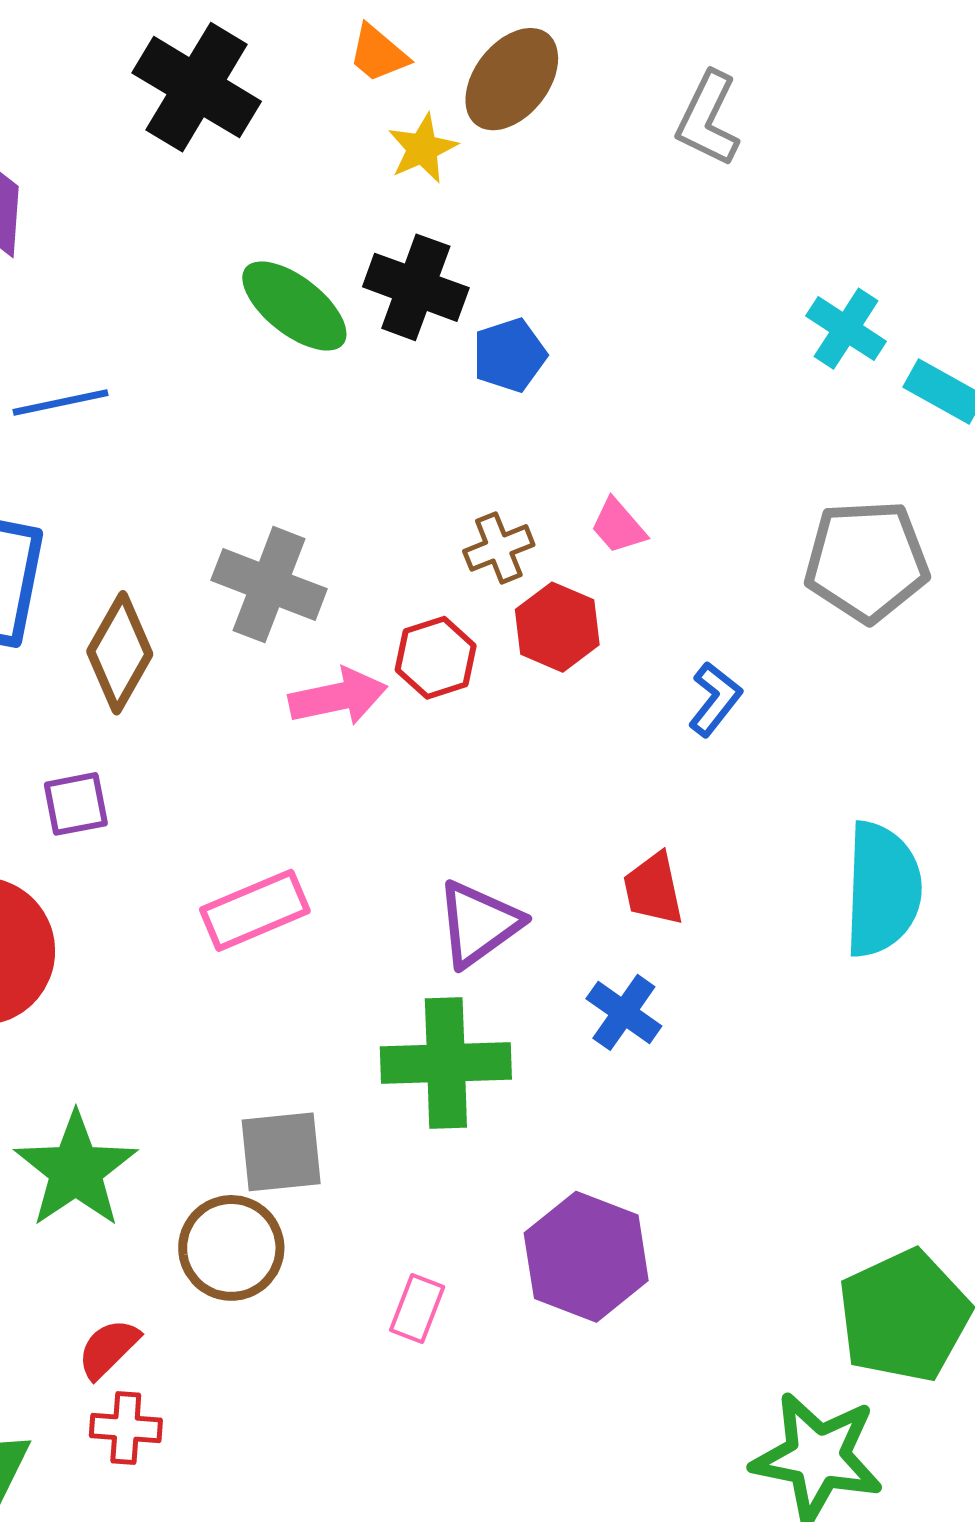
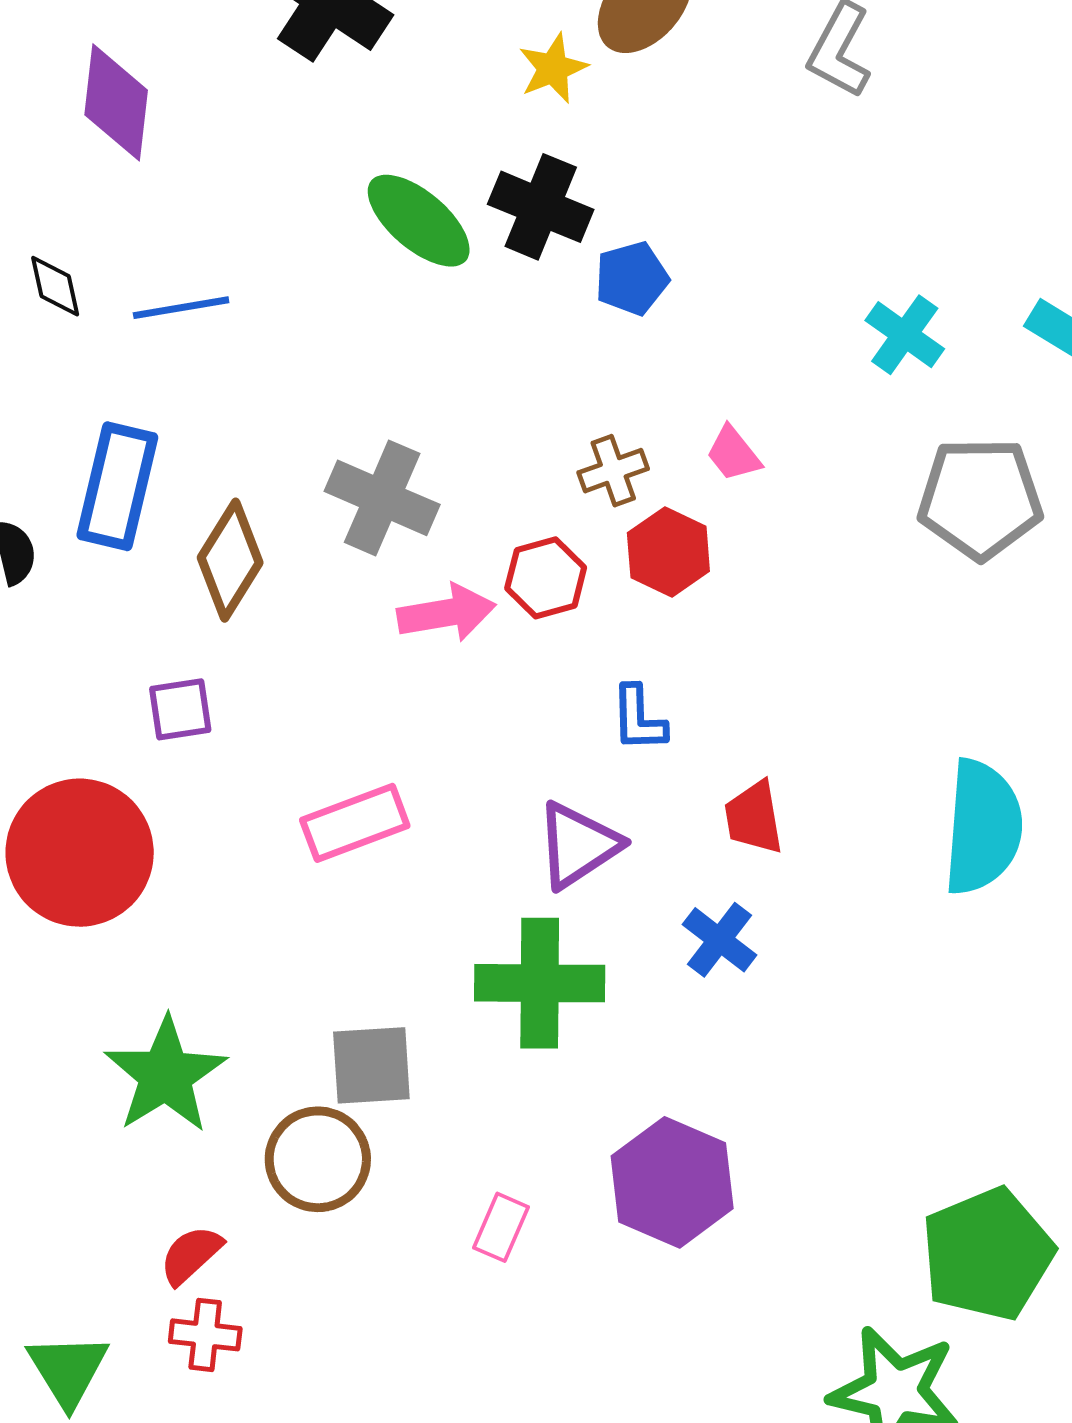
cyan cross: (846, 329) -> (905, 335), moved
blue L-shape: (715, 699) -> (639, 719), moved, turned 138

